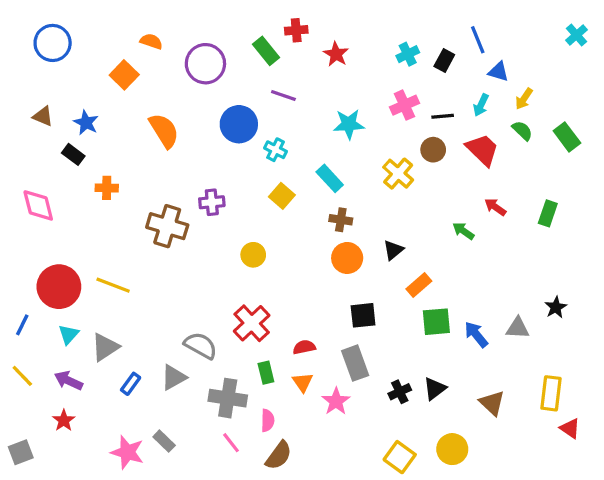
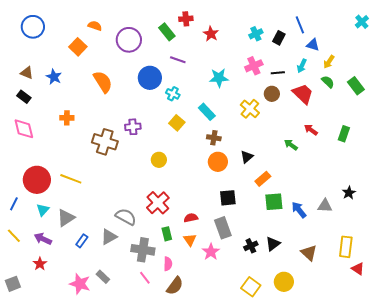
black rectangle: (73, 154) -> (24, 97), moved

